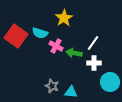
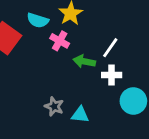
cyan semicircle: (40, 33) -> (38, 20), moved
pink cross: (56, 46) -> (60, 41), moved

